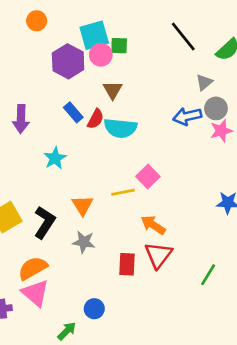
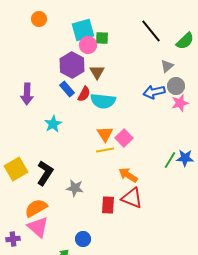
purple hexagon: (68, 61) -> (72, 65), moved
orange triangle: (82, 205) -> (105, 134), moved
red triangle: (158, 255) -> (132, 198), turned -45
green line: (208, 275) -> (170, 160), moved

